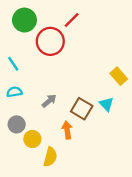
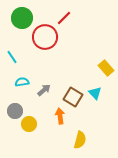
cyan semicircle: (14, 92) -> (22, 82), moved
yellow semicircle: (50, 157) -> (80, 140), moved

